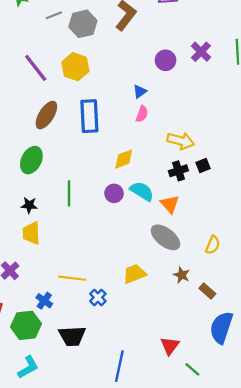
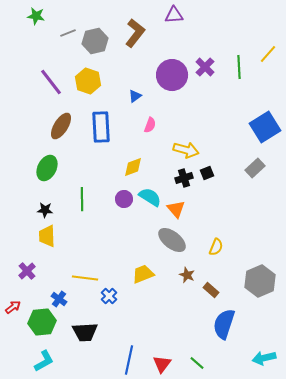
purple circle: (166, 60) -> (172, 75), size x1.6
blue triangle: (140, 91) -> (135, 96), moved
red triangle: (170, 346) -> (162, 364), moved

